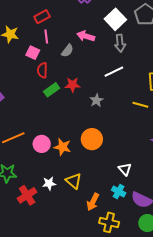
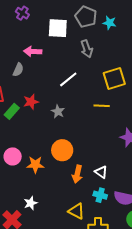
white square: (115, 19) -> (58, 28), turned -30
gray arrow: (120, 43) -> (87, 49), moved
pink circle: (42, 144) -> (13, 156), moved
yellow triangle: (74, 181) -> (76, 211), moved
orange arrow: (93, 202) -> (77, 174), moved

